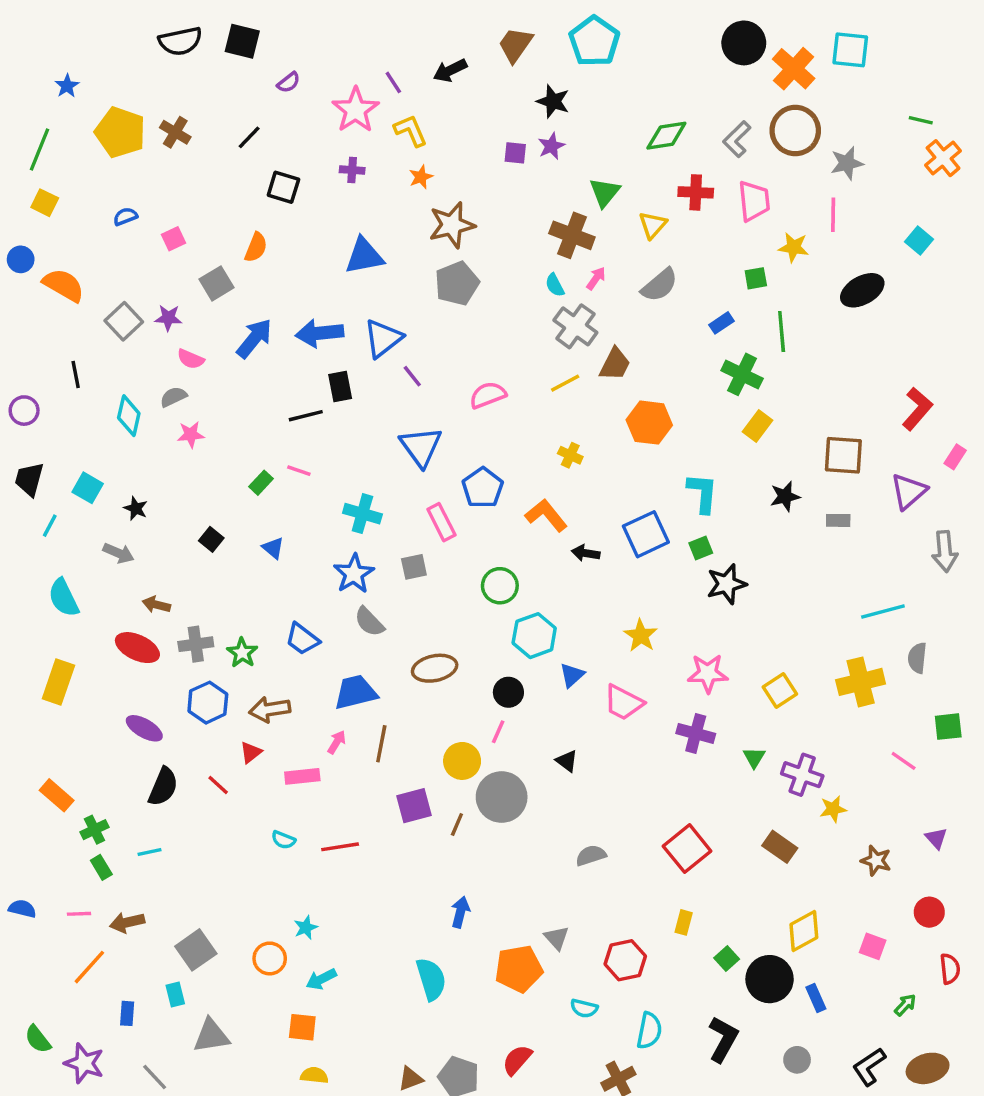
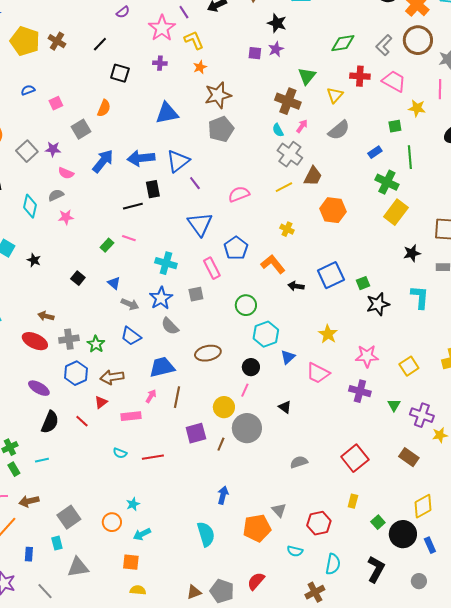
pink trapezoid: (754, 201) -> (394, 81), turned -55
yellow rectangle: (758, 426) -> (396, 212), size x1.4
cyan L-shape: (703, 493) -> (420, 297), moved
gray arrow: (119, 553) -> (130, 304), moved

